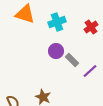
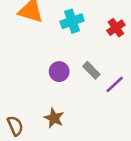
purple circle: (56, 51) -> (59, 72), moved

